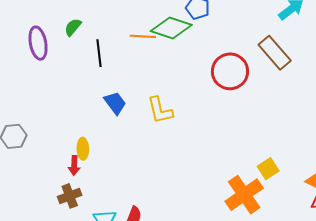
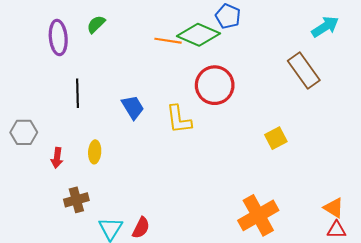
black line: (99, 53) -> (78, 93), moved
red circle: (230, 71) -> (215, 85), moved
red arrow: (74, 165) -> (57, 158), moved
yellow square: (268, 169) -> (276, 138), moved

